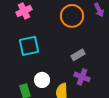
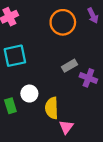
purple cross: (82, 77) -> (88, 78), moved

